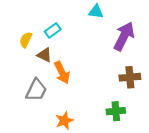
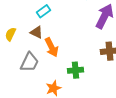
yellow semicircle: (26, 40) -> (10, 34), moved
green cross: (116, 111) -> (76, 70), moved

